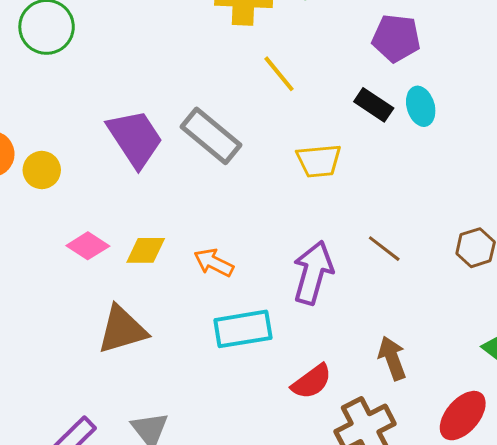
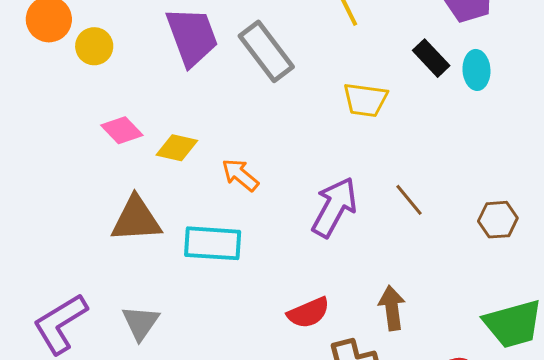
cyan rectangle: (243, 329) -> (213, 243), moved

